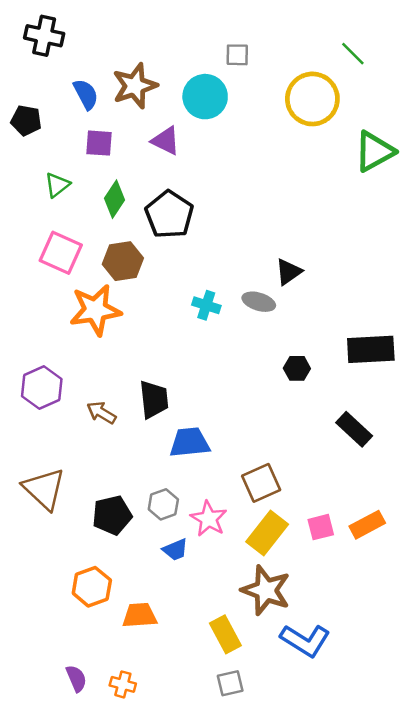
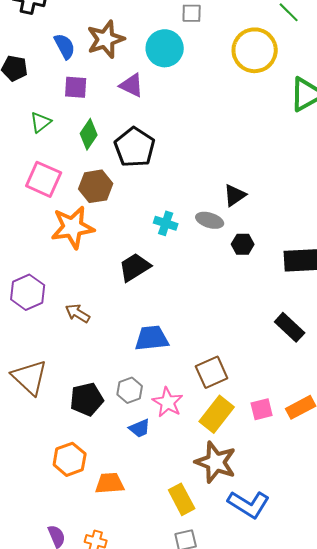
black hexagon: (297, 368) -> (243, 244), moved
black trapezoid: (154, 399) -> (135, 267), moved, turned -116

